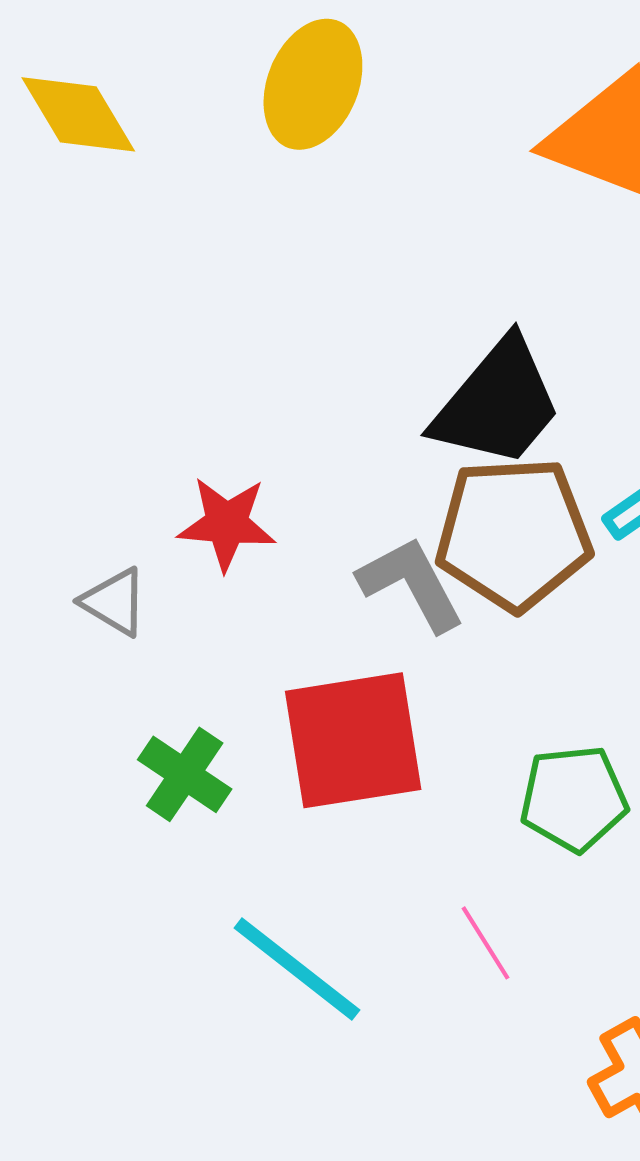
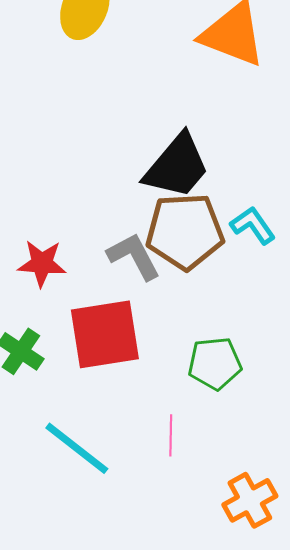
red star: (227, 524) -> (42, 263), moved
pink line: (485, 943) -> (171, 435), turned 33

